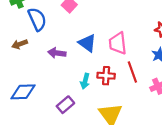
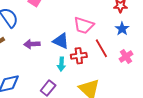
blue triangle: (87, 43) -> (61, 41), moved
pink trapezoid: (118, 43) -> (84, 25), turned -55

